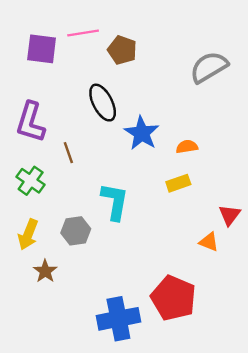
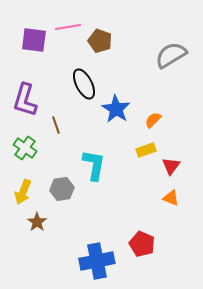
orange semicircle: (187, 147) -> (153, 120), turned -36
red triangle: (230, 215) -> (171, 166), moved
red pentagon: (173, 298) -> (142, 244), size x0.7

